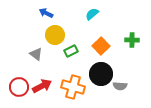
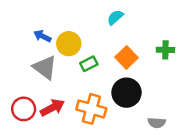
blue arrow: (46, 13) -> (42, 36), moved
gray triangle: (36, 54) -> (45, 68), size x1.5
gray semicircle: (120, 86) -> (157, 123), moved

